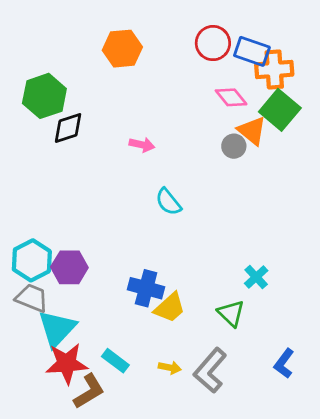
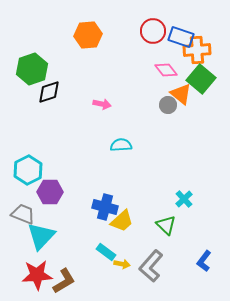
cyan semicircle: (168, 202) -> (121, 145), turned 125
cyan hexagon: (32, 260) -> (28, 170), moved
cyan rectangle: (115, 361) -> (106, 252), moved
red star: (67, 363) -> (37, 275), moved

